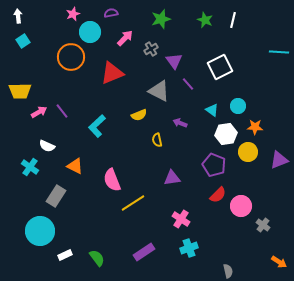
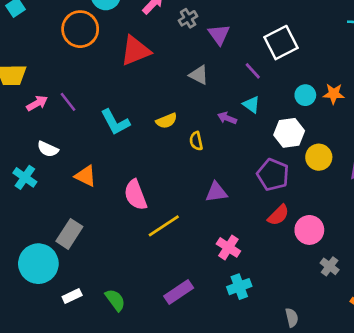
purple line: (188, 84) -> (253, 71), moved
gray triangle: (159, 91) -> (199, 75), size x0.7
cyan triangle: (212, 110) -> (251, 105), moved
yellow semicircle: (139, 115) -> (166, 121), moved
cyan L-shape: (97, 126) -> (115, 122), turned -75
orange star: (255, 127) -> (334, 94), moved
gray rectangle: (56, 196) -> (69, 234), moved
gray cross: (263, 225) -> (330, 266), moved

